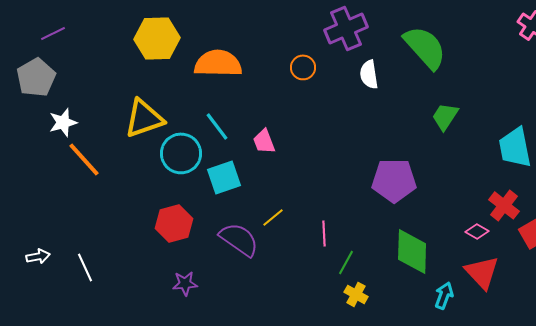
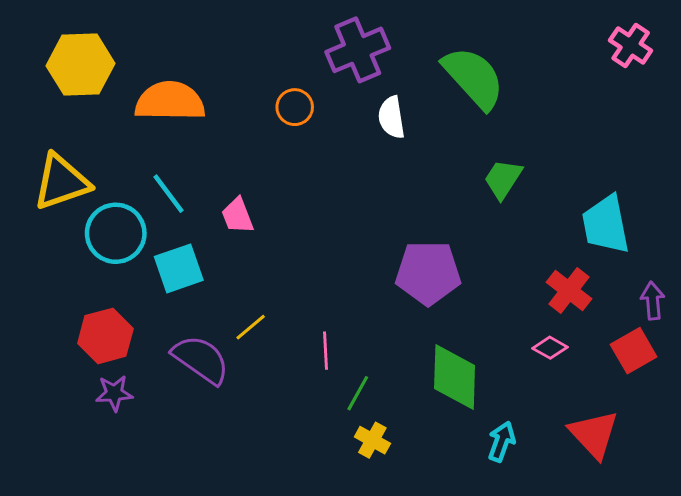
red cross: (504, 205) -> (569, 290), moved
red triangle: (482, 272) -> (594, 434), moved
purple star: (185, 283) -> (114, 393), moved

